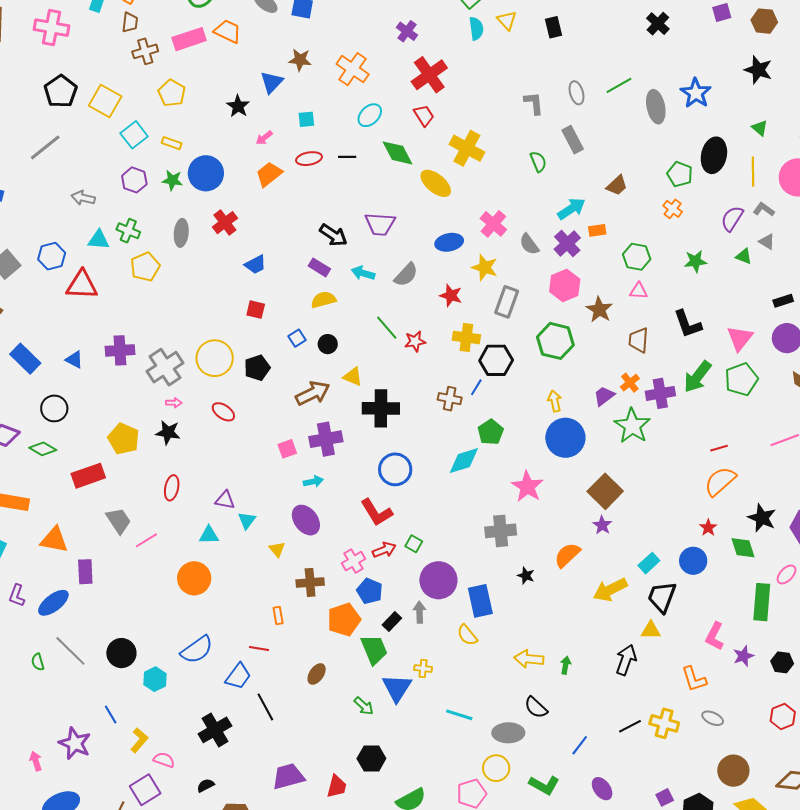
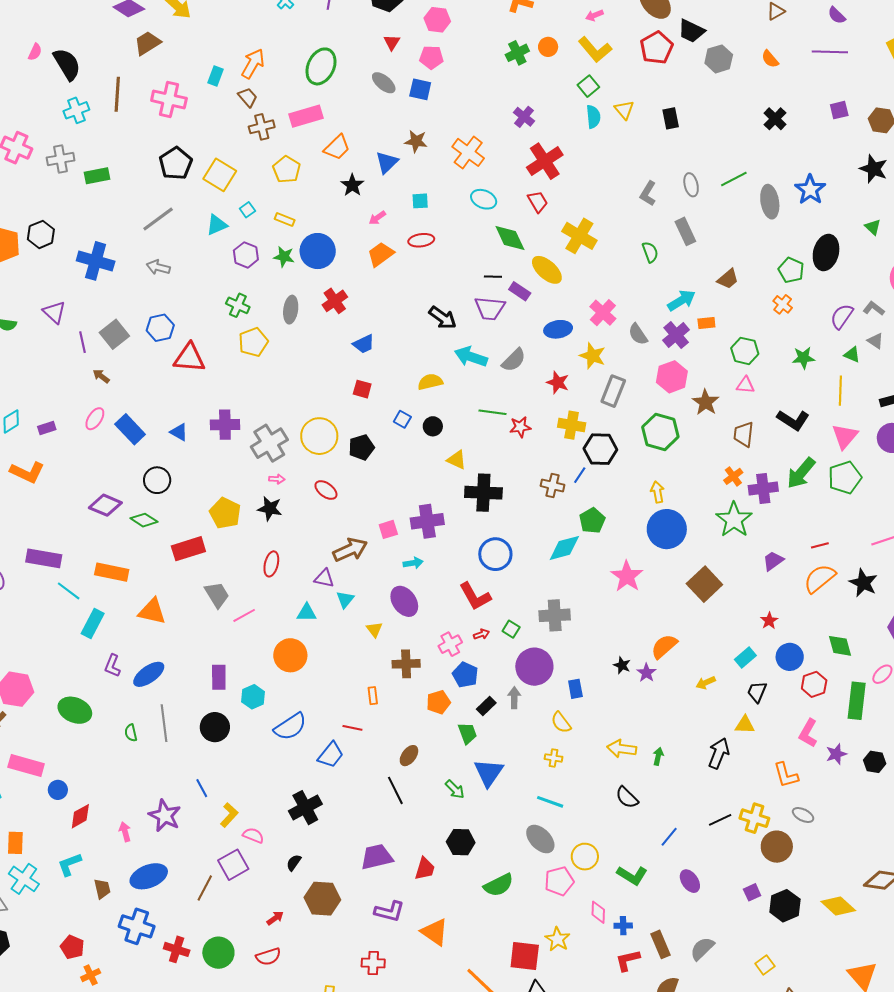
brown trapezoid: (130, 22) -> (248, 97), turned -50
orange trapezoid: (228, 31) -> (337, 147), moved, turned 108
gray L-shape: (534, 103) -> (648, 194), turned -145
cyan ellipse: (370, 115) -> (484, 199), turned 65
cyan square: (134, 135) -> (247, 210), size x0.6
black line: (347, 157) -> (493, 277), moved
yellow line: (753, 172) -> (840, 391), moved
gray arrow: (83, 198) -> (158, 267), moved
cyan triangle: (99, 240) -> (217, 225), moved, turned -30
purple rectangle: (319, 267) -> (520, 291), moved
cyan arrow: (363, 273) -> (471, 357), size x1.4
black L-shape: (688, 324) -> (793, 420), turned -40
green line: (387, 328) -> (493, 412), turned -44
blue square: (297, 338) -> (402, 419), turned -30
brown arrow: (313, 393) -> (350, 550), moved
purple trapezoid: (604, 396) -> (773, 561), moved
black star: (762, 518) -> (863, 583), moved
purple star: (602, 525) -> (646, 673), moved
red star: (708, 528) -> (769, 621), moved
gray cross: (501, 531) -> (555, 615), moved
red arrow: (384, 550) -> (481, 634), size x0.7
purple rectangle: (85, 572) -> (219, 677), moved
yellow arrow: (610, 590) -> (706, 683), size x0.6
black trapezoid: (662, 597) -> (757, 692), size x0.7
blue rectangle: (480, 601) -> (575, 689), size x0.6
orange pentagon: (344, 620) -> (438, 702), size x0.7
green trapezoid: (374, 649) -> (467, 733), size x0.7
gray line: (70, 651) -> (164, 723), turned 36
yellow cross: (423, 668) -> (553, 758), moved
cyan hexagon: (155, 679) -> (253, 697), moved
black line: (265, 707) -> (395, 790), moved
red hexagon: (783, 717) -> (814, 684), moved
gray ellipse: (508, 733) -> (540, 839), moved, turned 44
brown circle: (733, 771) -> (777, 847), moved
black semicircle: (206, 785) -> (294, 863), turned -30

